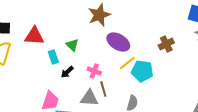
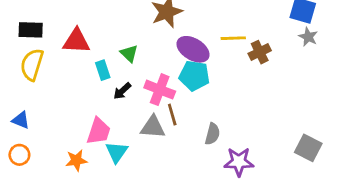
yellow line: (127, 63) -> (233, 38), moved, turned 36
pink cross: (94, 71) -> (160, 90), size x1.5
cyan pentagon: (142, 71) -> (194, 76), moved

